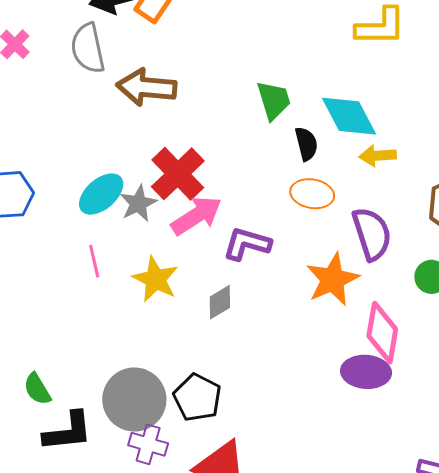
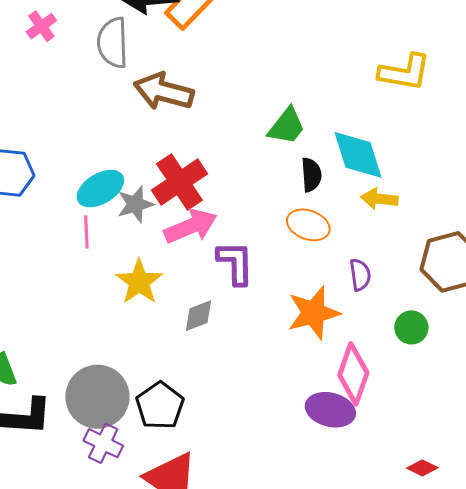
green trapezoid: (274, 100) -> (287, 126), turned 45
purple semicircle: (372, 234) -> (360, 275), size x0.6
purple L-shape: (247, 244) -> (235, 263), turned 63
pink line: (94, 261) -> (86, 232), moved

